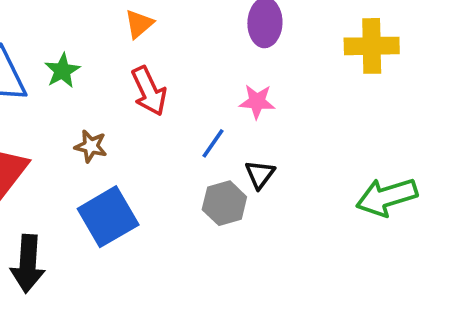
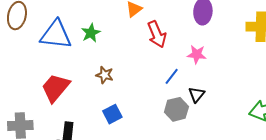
red arrow: (149, 91) -> (157, 34), moved
blue square: (108, 217) -> (112, 114), size x0.6

